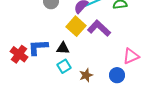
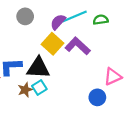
black triangle: (63, 48) -> (38, 68), size x1.6
brown star: (86, 75) -> (25, 90), moved

